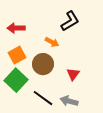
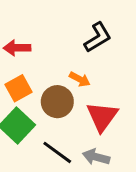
orange arrow: (52, 42) -> (80, 79), moved
red triangle: (73, 74) -> (102, 117), size x1.6

